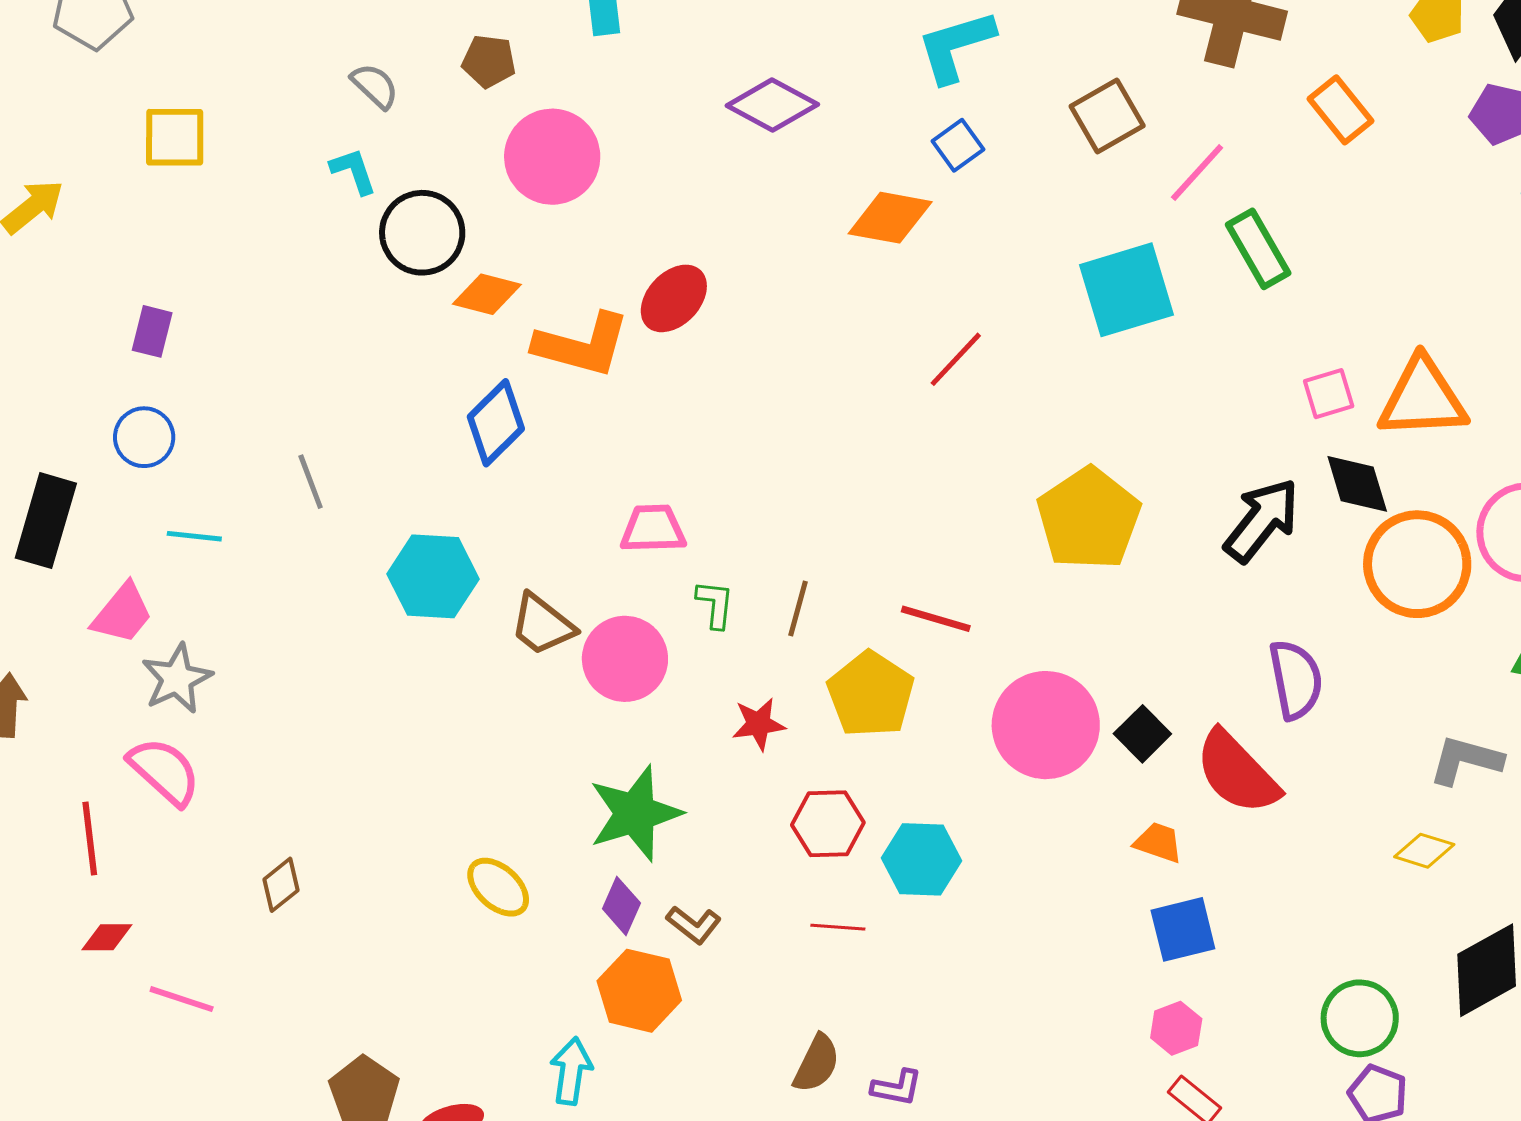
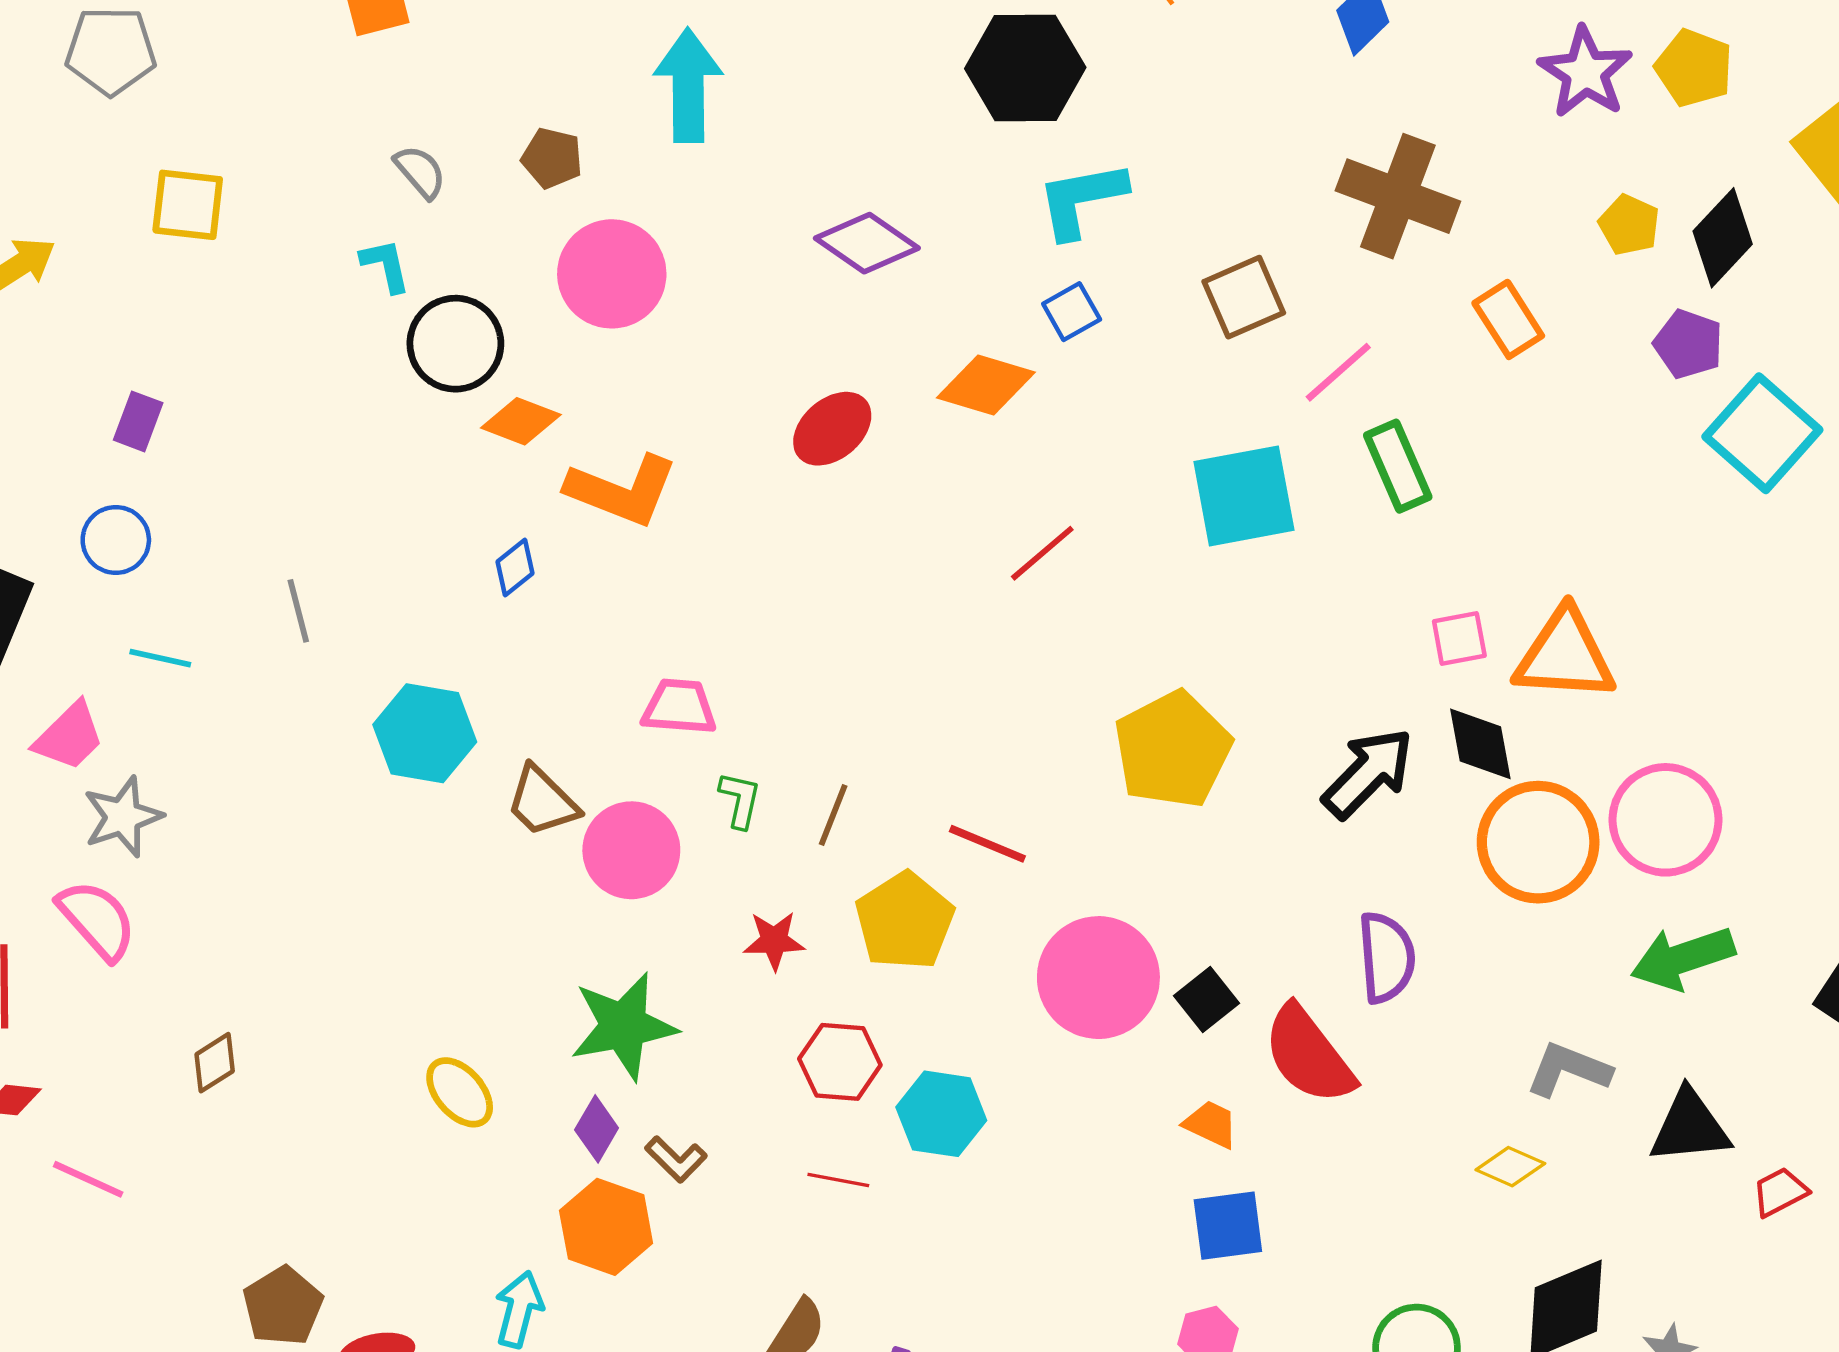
red ellipse: (674, 298) -> (832, 429), moved
blue diamond: (496, 423) -> (515, 567), size x0.6

